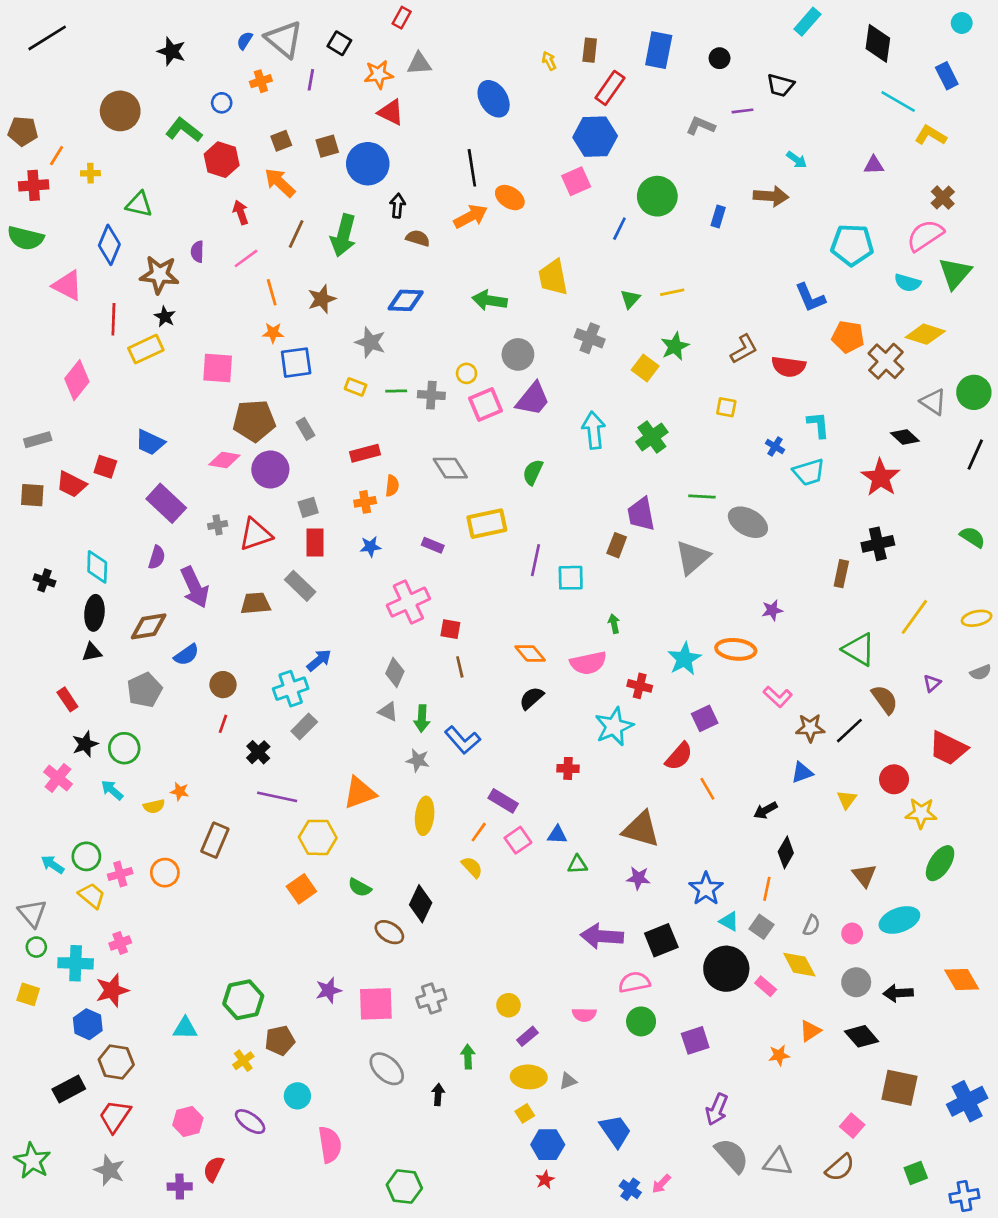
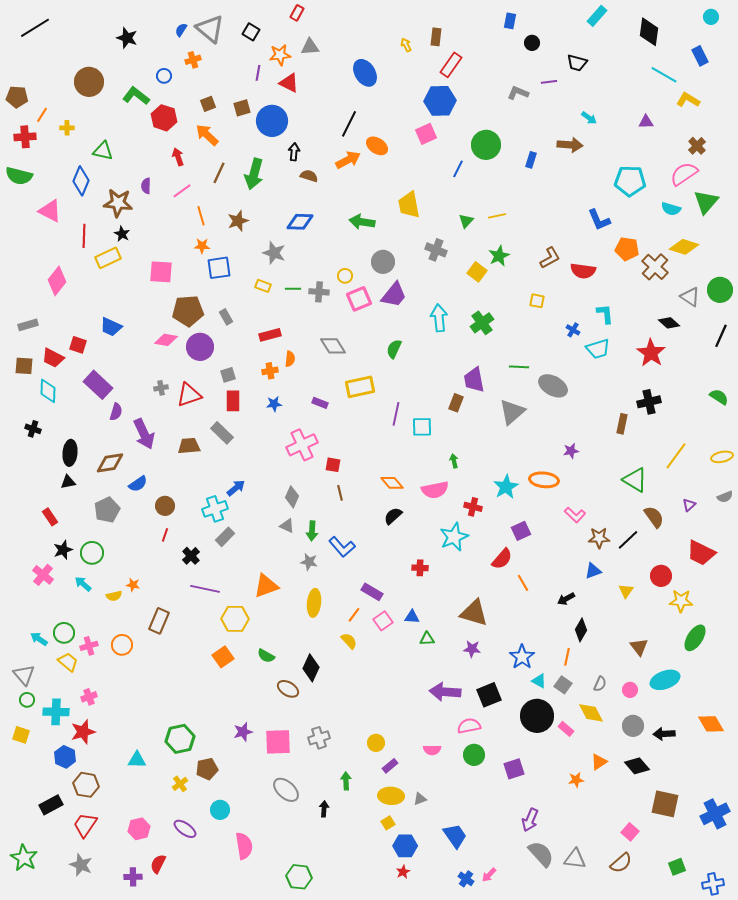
blue rectangle: (659, 50) -> (510, 21), moved, size x0.6
purple line: (311, 80) -> (258, 73), moved
black line: (472, 168) -> (349, 124), turned 36
purple rectangle: (166, 503) -> (98, 385), moved
cyan diamond: (97, 567) -> (48, 391), moved

